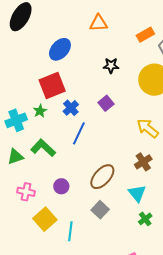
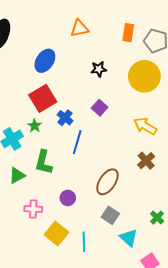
orange rectangle: (145, 35) -> (128, 33), turned -42
green L-shape: (43, 148) -> (44, 162), turned -110
cyan triangle: (137, 193) -> (129, 238), moved

